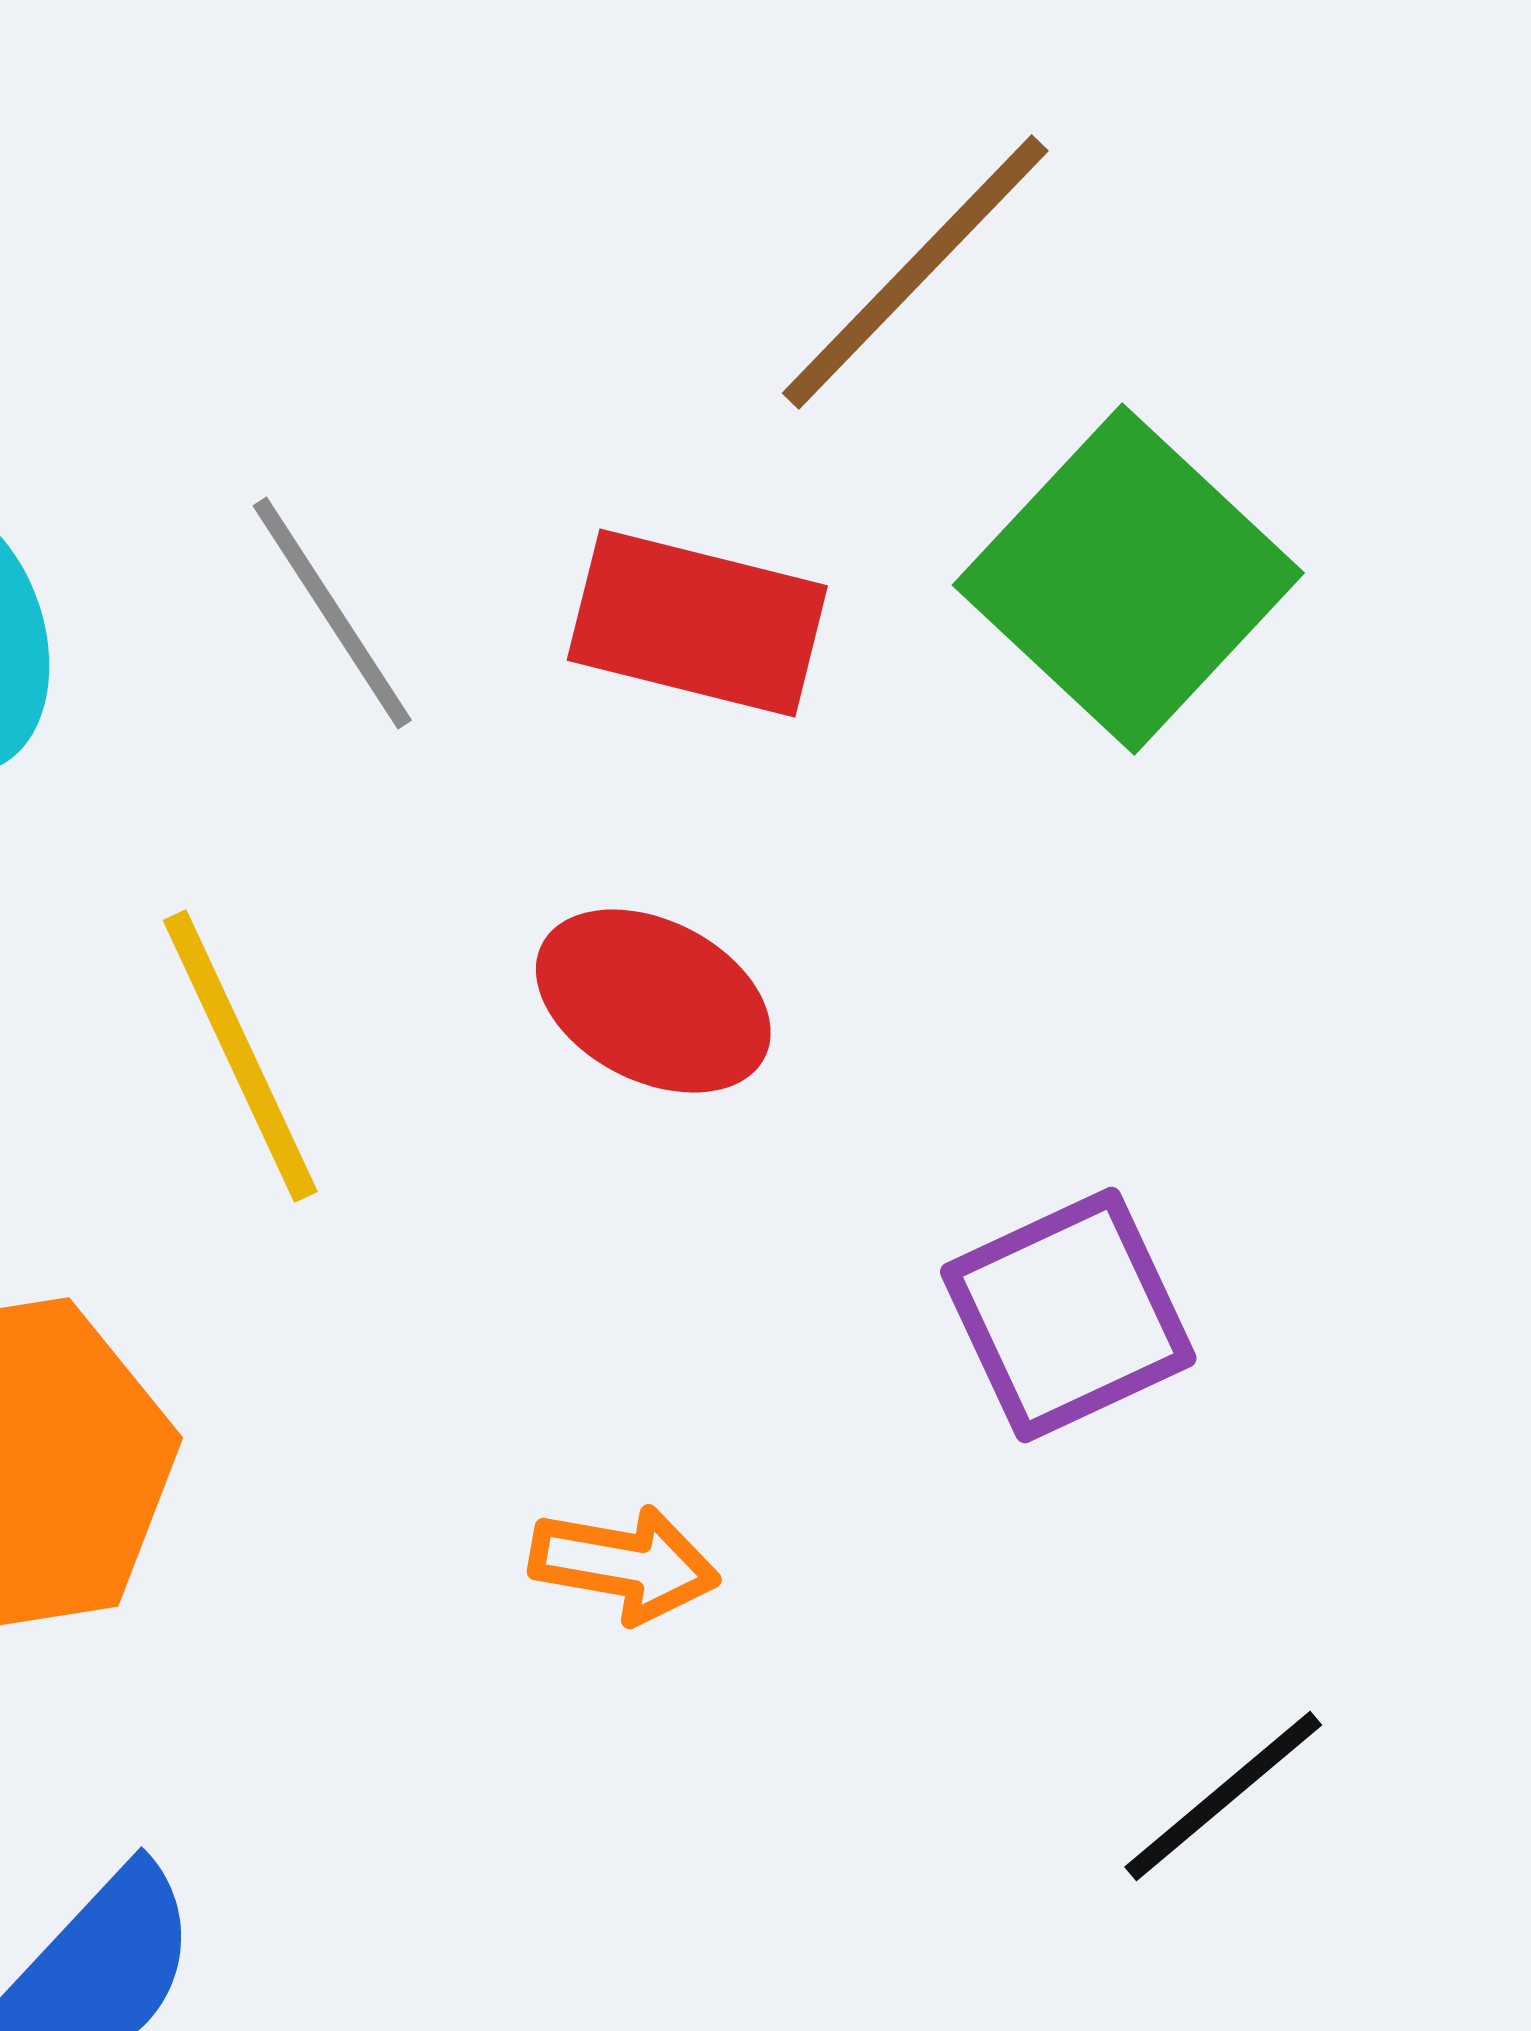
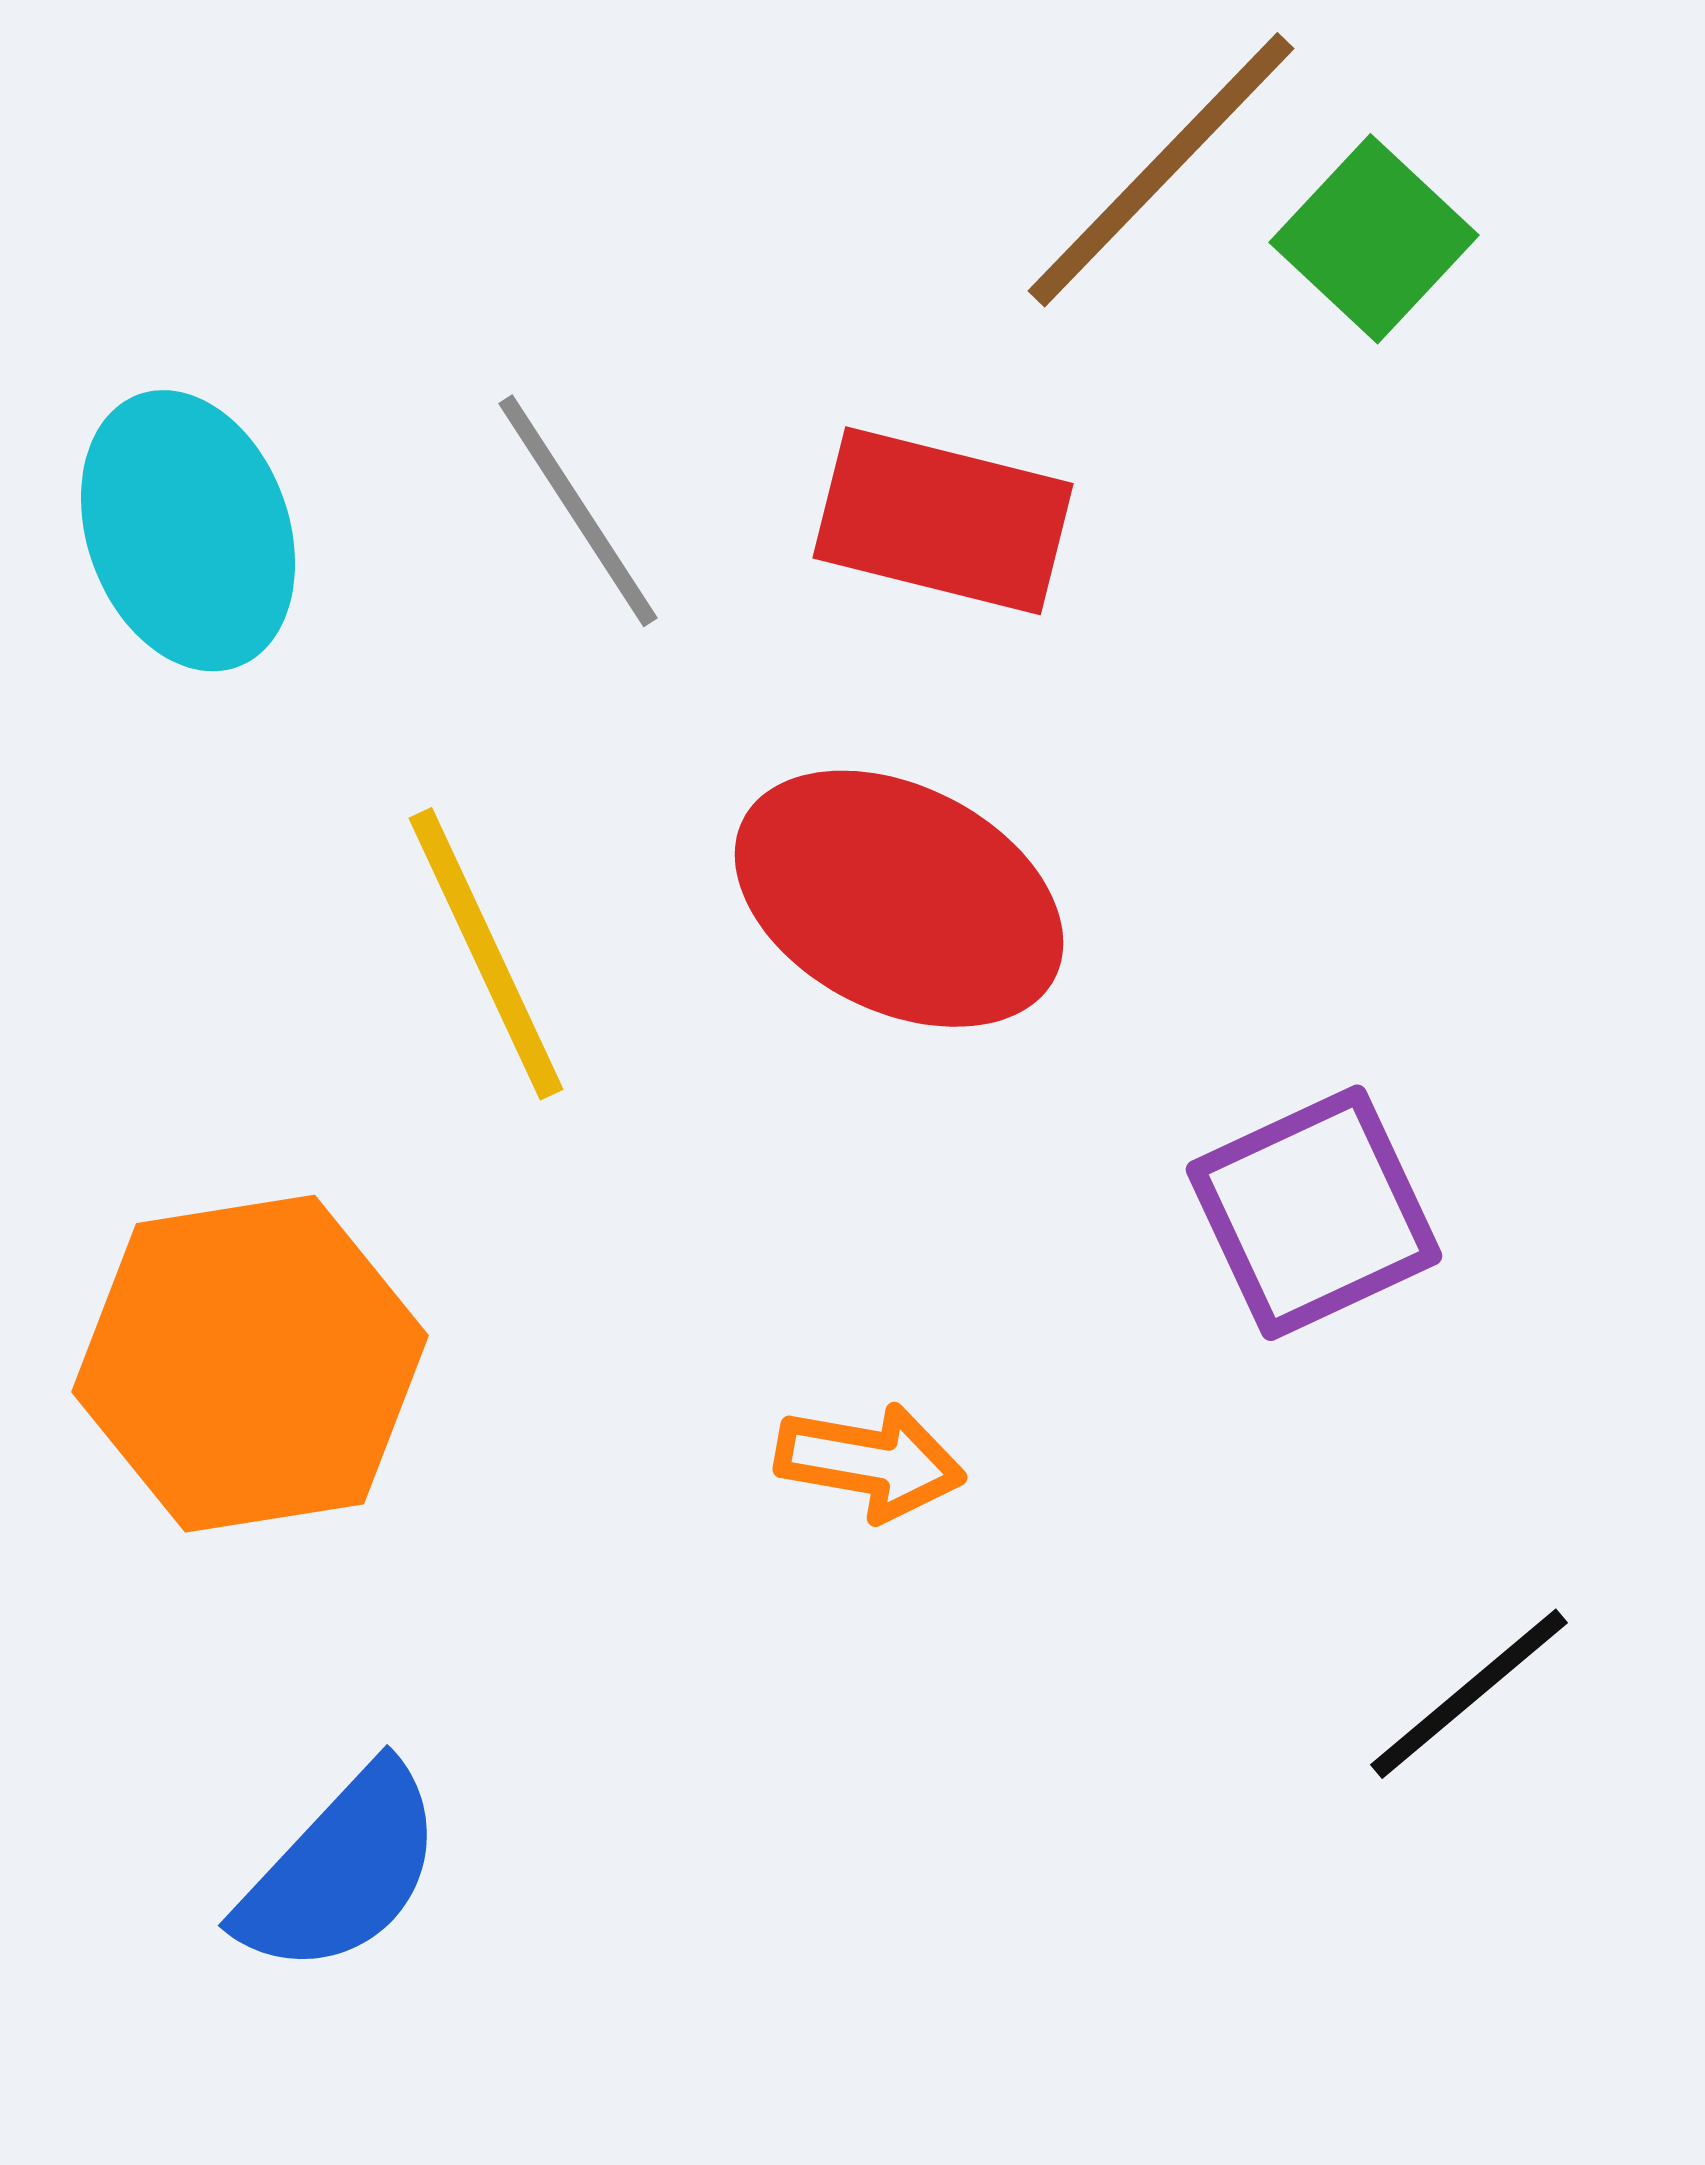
green square: (1128, 579) -> (1374, 239), moved, size x0.6
red ellipse: (653, 1001) -> (899, 899), size x1.4

